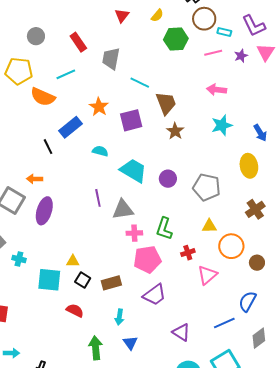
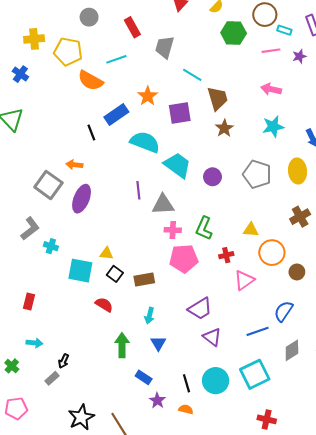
cyan semicircle: (100, 151) -> (145, 142), size x1.8
gray pentagon: (207, 187) -> (257, 174), moved
purple trapezoid: (155, 295) -> (200, 309), moved

